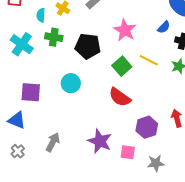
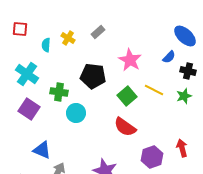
green cross: (54, 37) -> (59, 92), moved
purple square: (31, 92) -> (29, 109), moved, turned 30
blue triangle: (17, 120) -> (42, 150), moved

